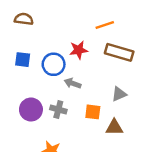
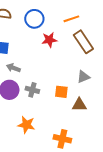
brown rectangle: (119, 52) -> (83, 42), turned 40
blue circle: (54, 64) -> (34, 19), moved
gray arrow: (73, 83) -> (13, 68), moved

